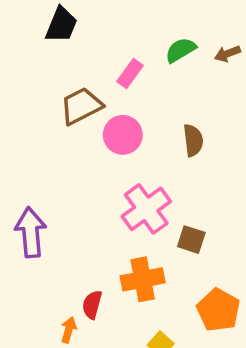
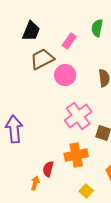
black trapezoid: (61, 25) -> (31, 31), moved
green semicircle: (181, 50) -> (97, 28), turned -48

